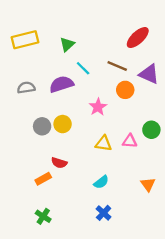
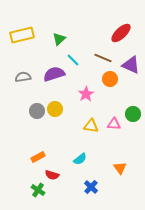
red semicircle: (59, 163) -> (52, 175), moved
cyan semicircle: (101, 182) -> (80, 159), moved
orange triangle: (148, 184) -> (120, 168), moved

